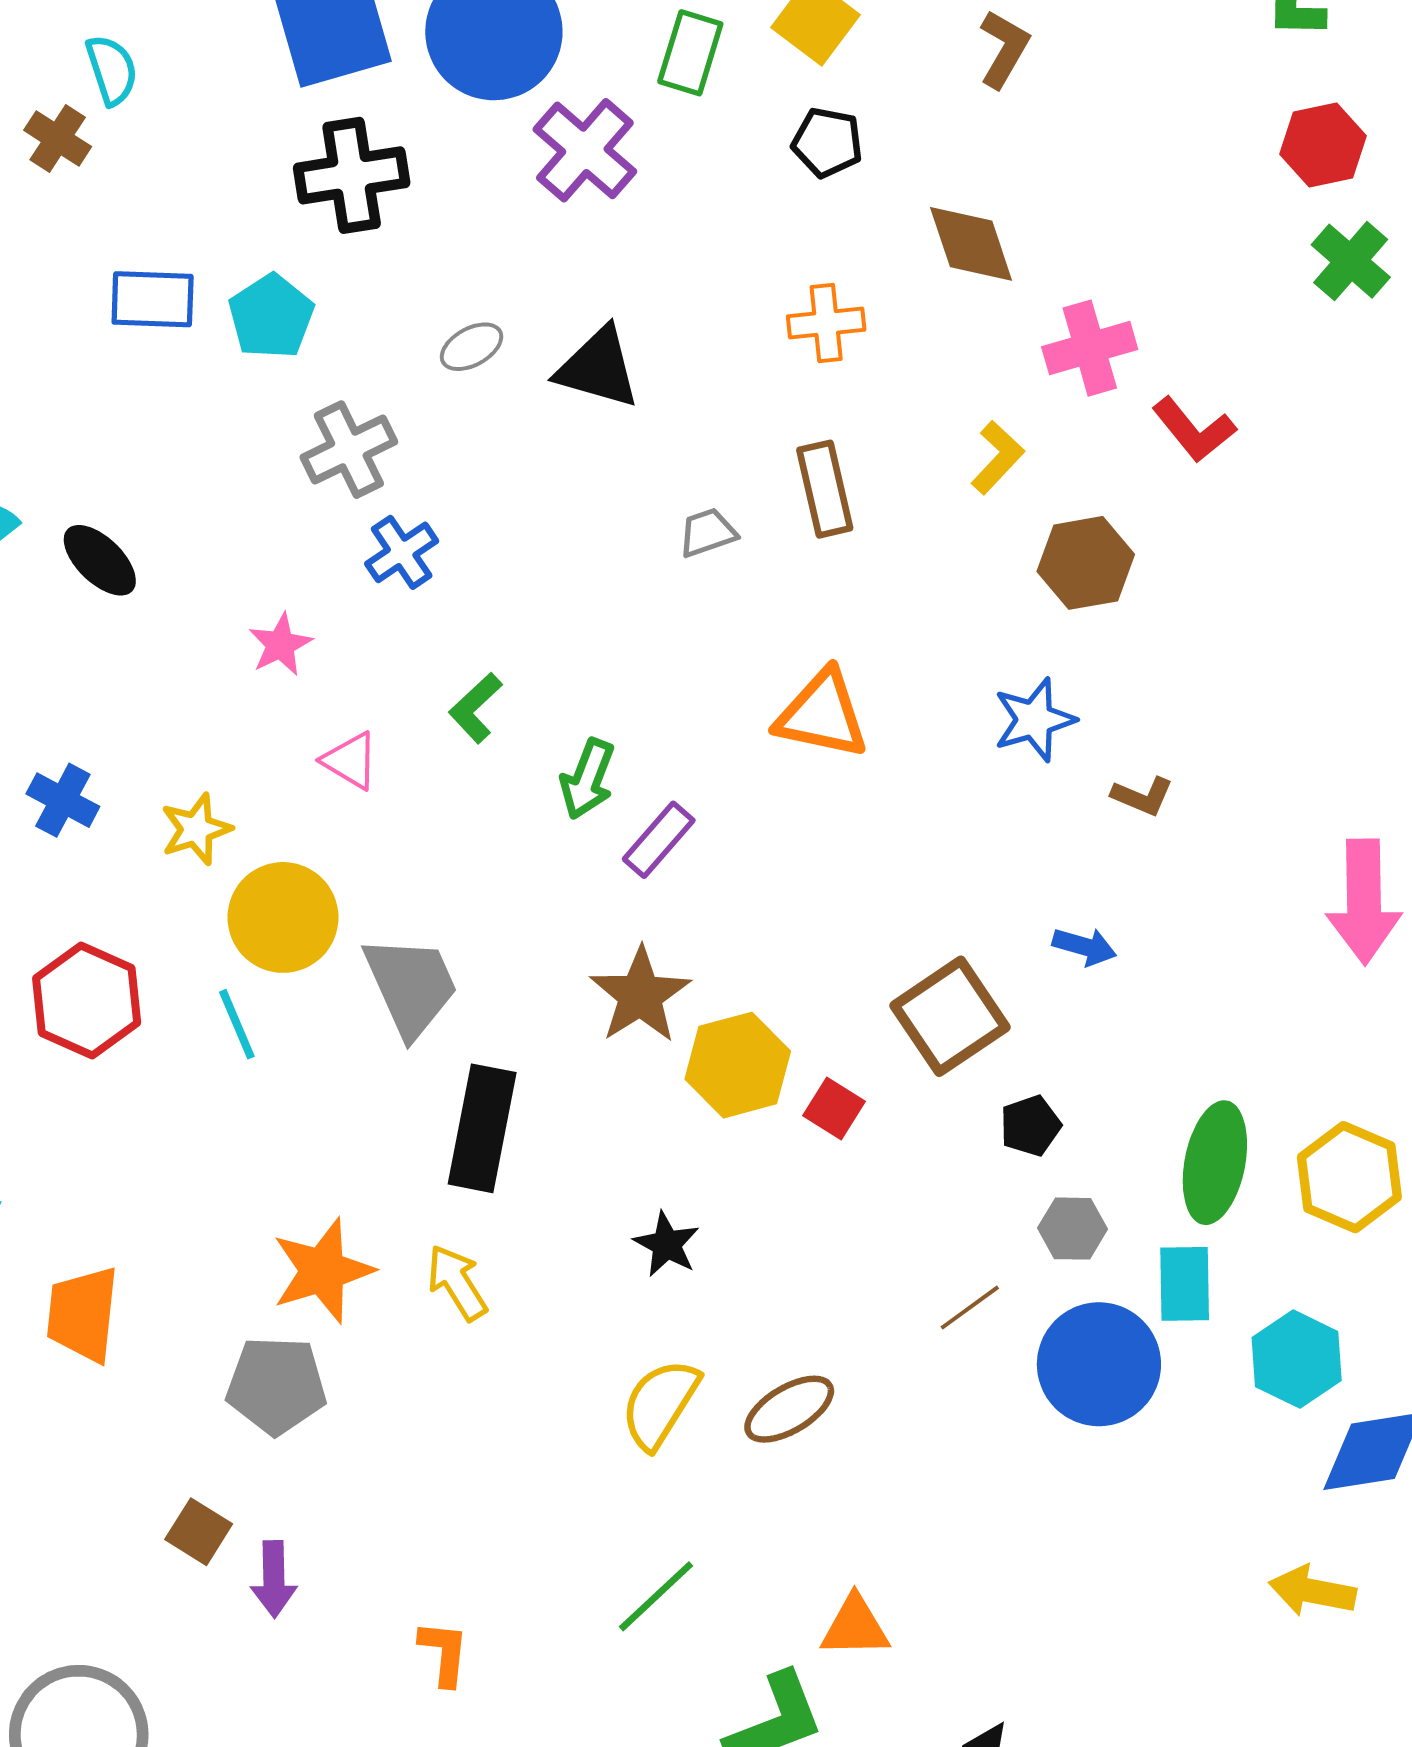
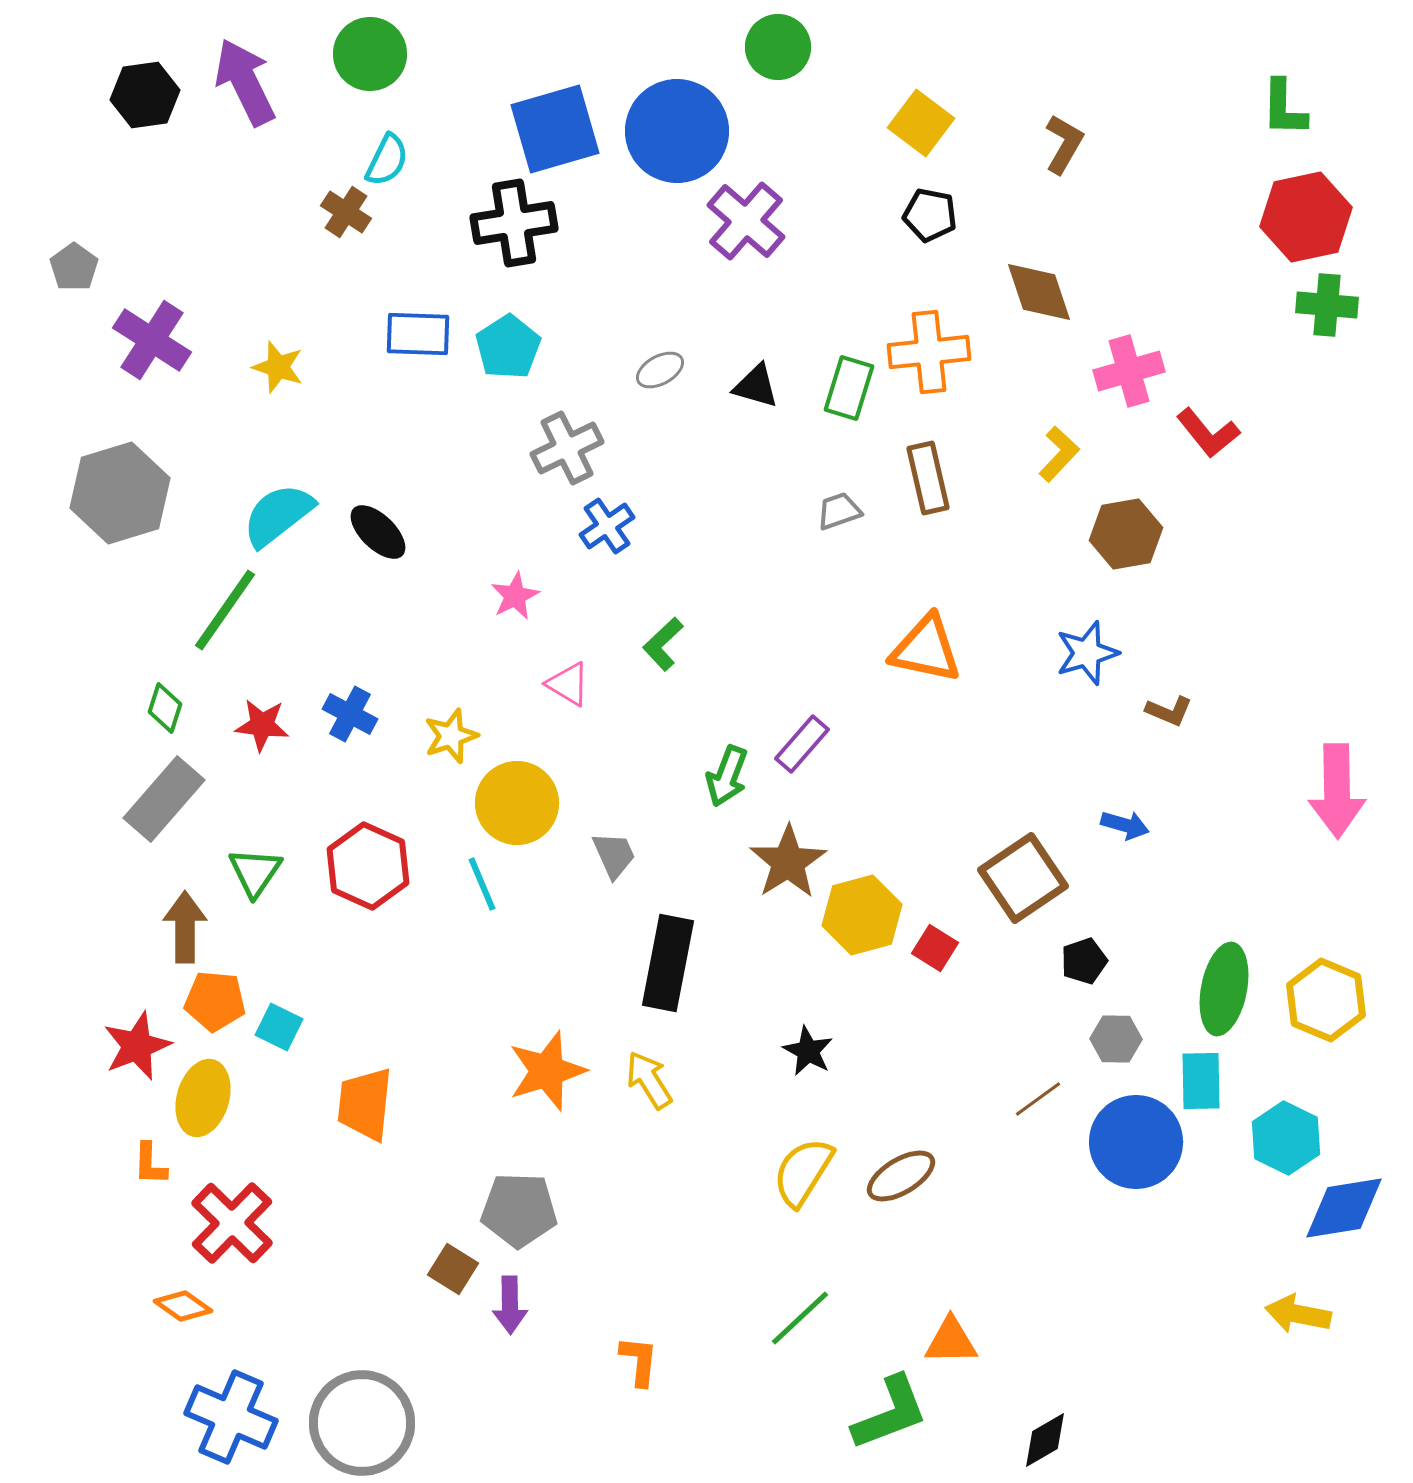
green rectangle: (690, 53) -> (849, 388), moved
cyan semicircle: (112, 70) -> (387, 160), turned 44
red hexagon: (1323, 145) -> (1306, 217), size x1.4
black cross: (352, 175) -> (514, 223), moved
green cross: (1351, 261) -> (1327, 305), turned -36
orange cross: (826, 323) -> (929, 352), size x1.4
black triangle: (598, 368) -> (756, 386), size x0.7
green arrow: (588, 779) -> (727, 776), moved
gray trapezoid: (411, 986) -> (614, 855), size x0.6
gray pentagon: (276, 1385) -> (519, 1210), moved

